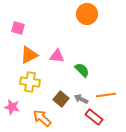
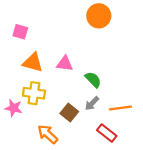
orange triangle: (29, 55) -> (33, 62), turned 42
gray arrow: (81, 99) -> (92, 103), moved, turned -72
pink star: (12, 107) -> (13, 108), moved

